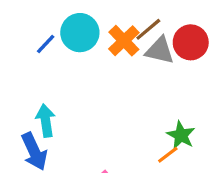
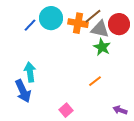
orange cross: (124, 41) -> (78, 23), turned -36
green star: (181, 135) -> (102, 47), moved
orange line: (168, 155) -> (95, 81), moved

